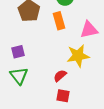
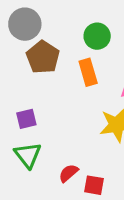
red semicircle: (60, 76) -> (68, 173), moved

